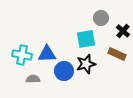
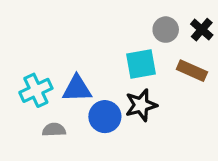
black cross: (123, 31) -> (202, 30), moved
brown rectangle: (117, 54) -> (192, 71), moved
cyan cross: (22, 55) -> (36, 90), turned -36

